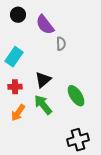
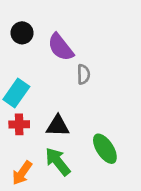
black triangle: (43, 80) -> (58, 126), turned 42
red cross: (15, 87) -> (19, 124), moved

